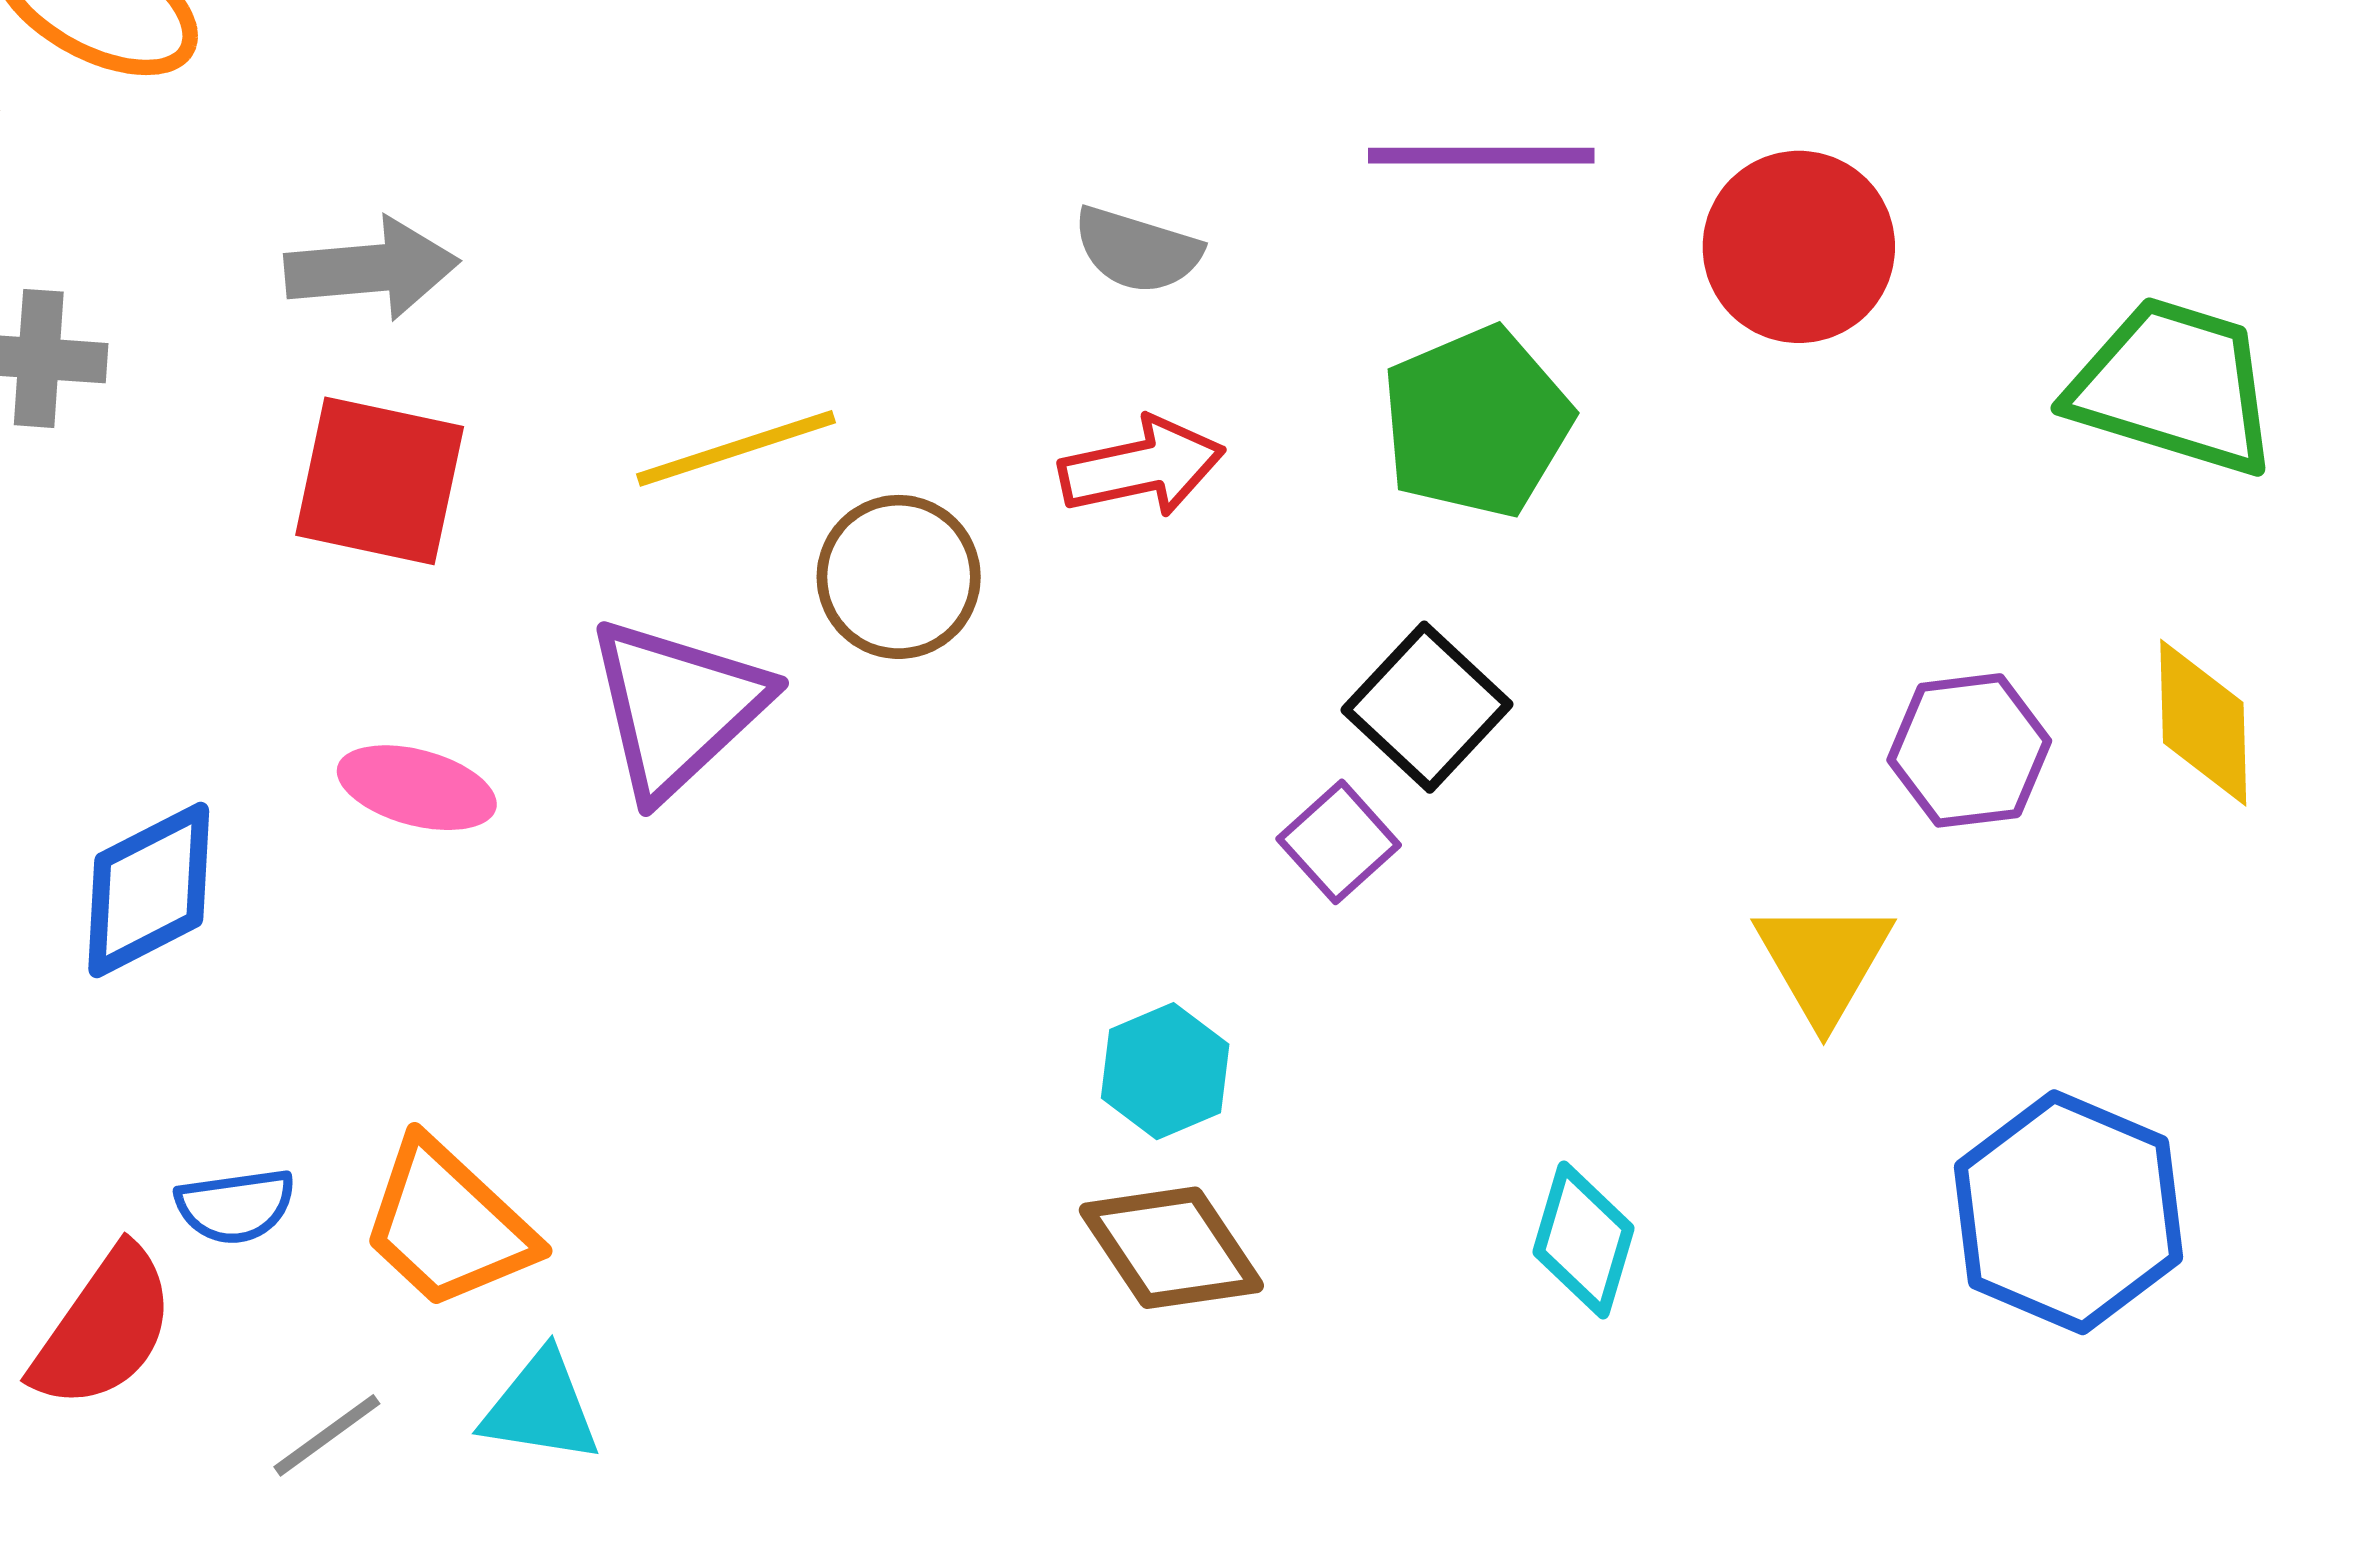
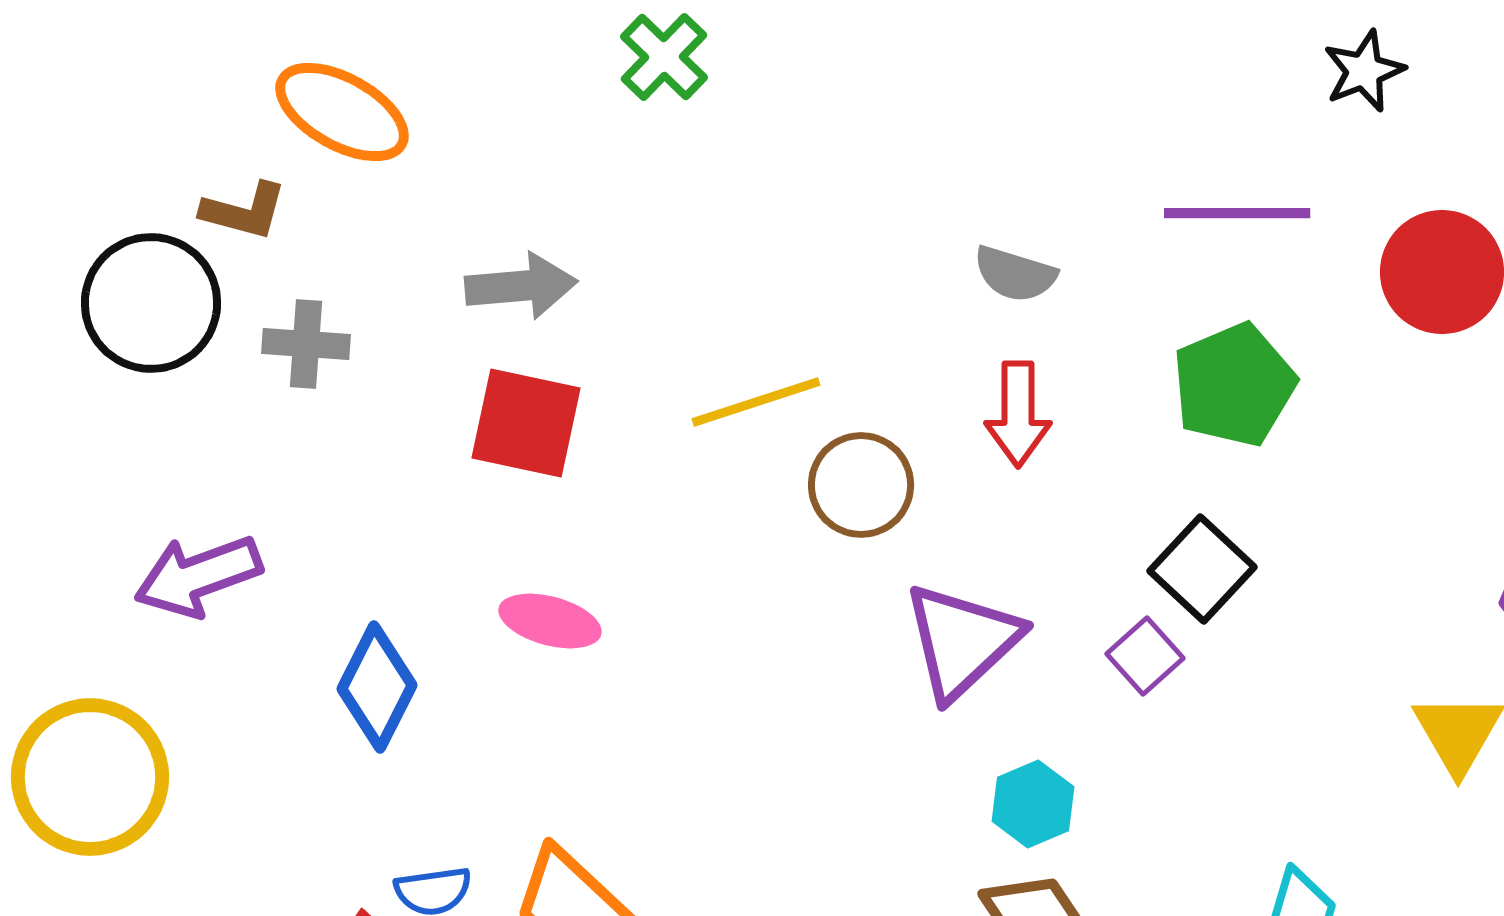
red arrow: (1142, 467) -> (1018, 414), turned 102
purple triangle: (677, 707) -> (962, 641), moved
blue diamond: (149, 890) -> (377, 687), turned -36

